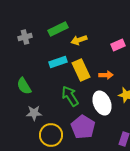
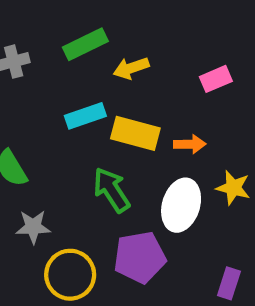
yellow rectangle: (81, 70) -> (135, 133), turned -50
white ellipse: (102, 103) -> (181, 205), turned 40
purple pentagon: (83, 127) -> (140, 257), turned 30

